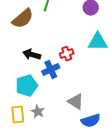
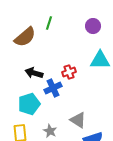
gray star: (38, 112) -> (50, 131), moved

